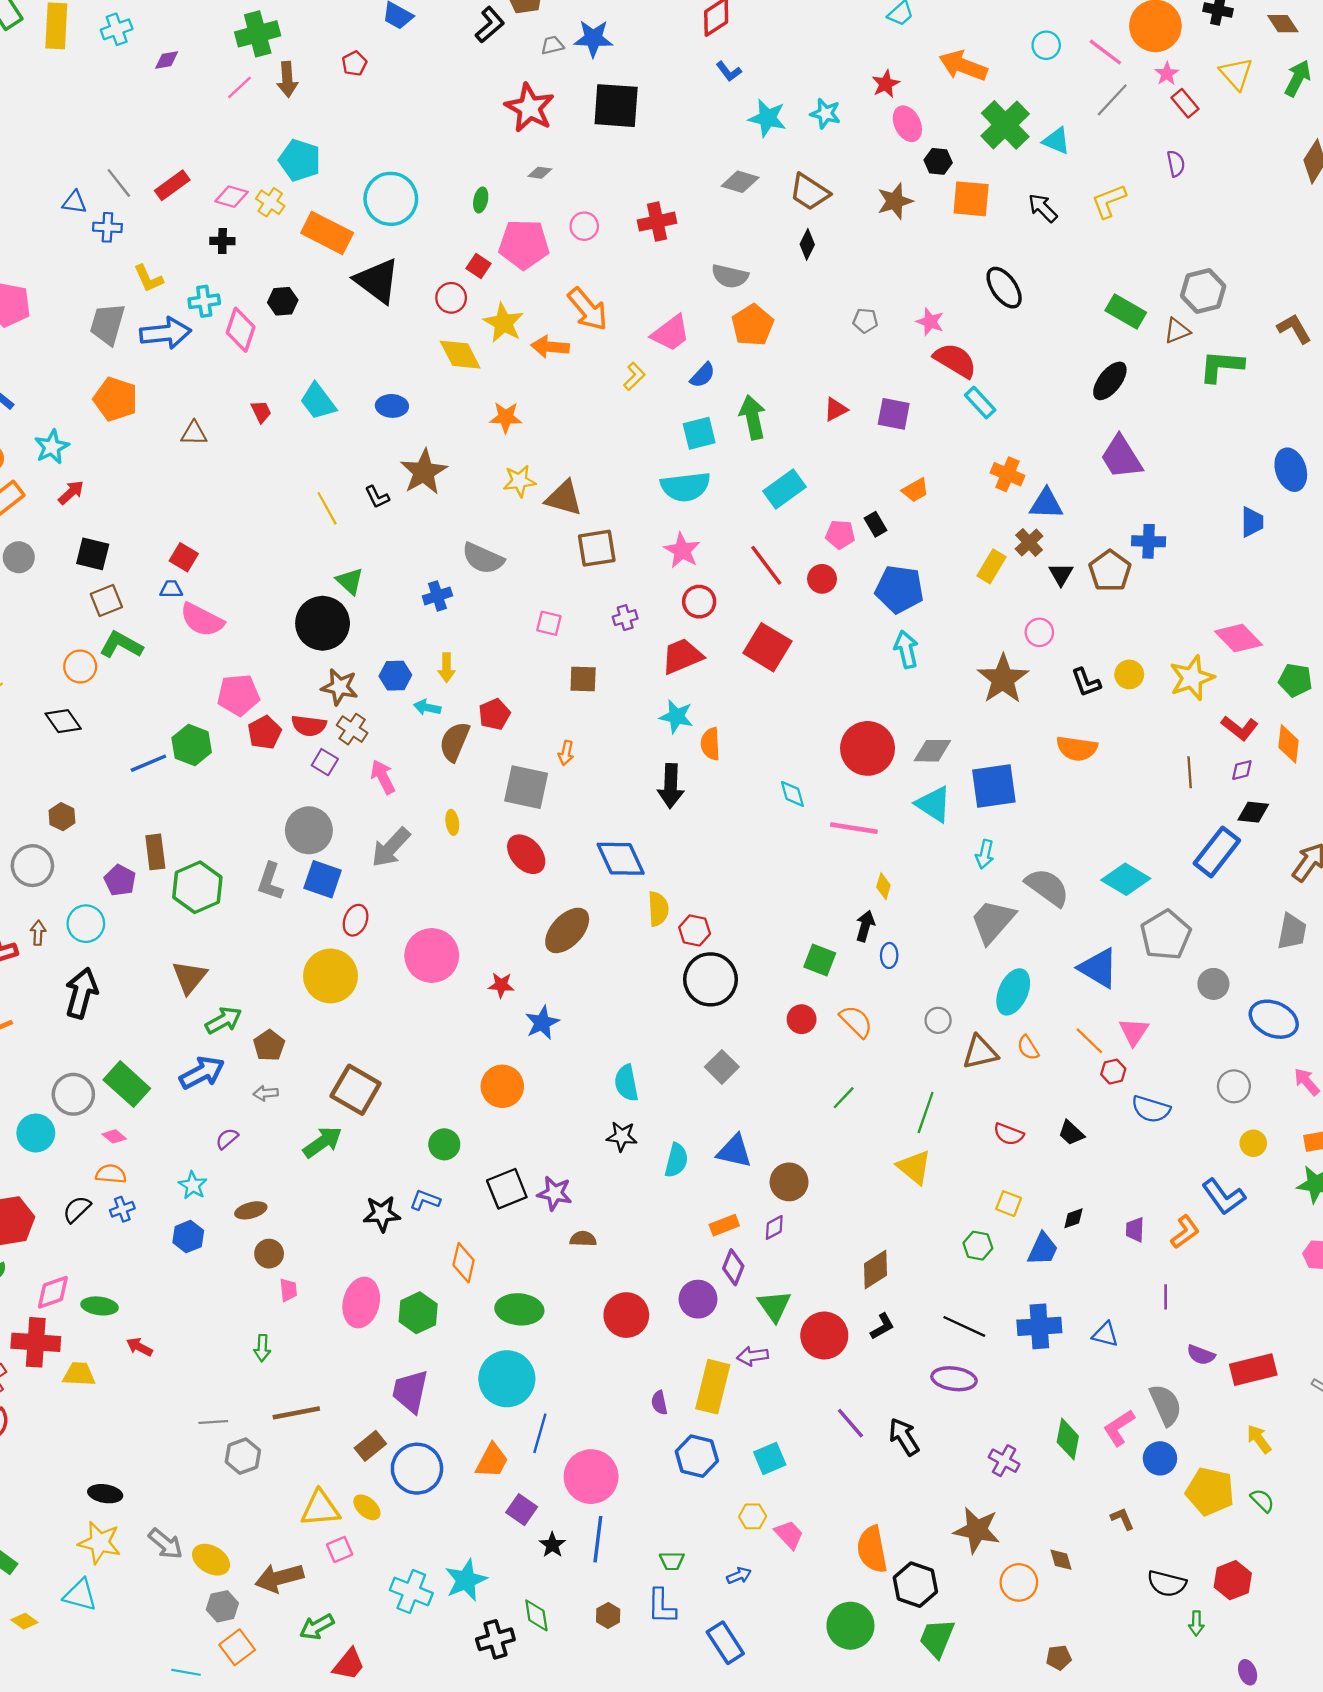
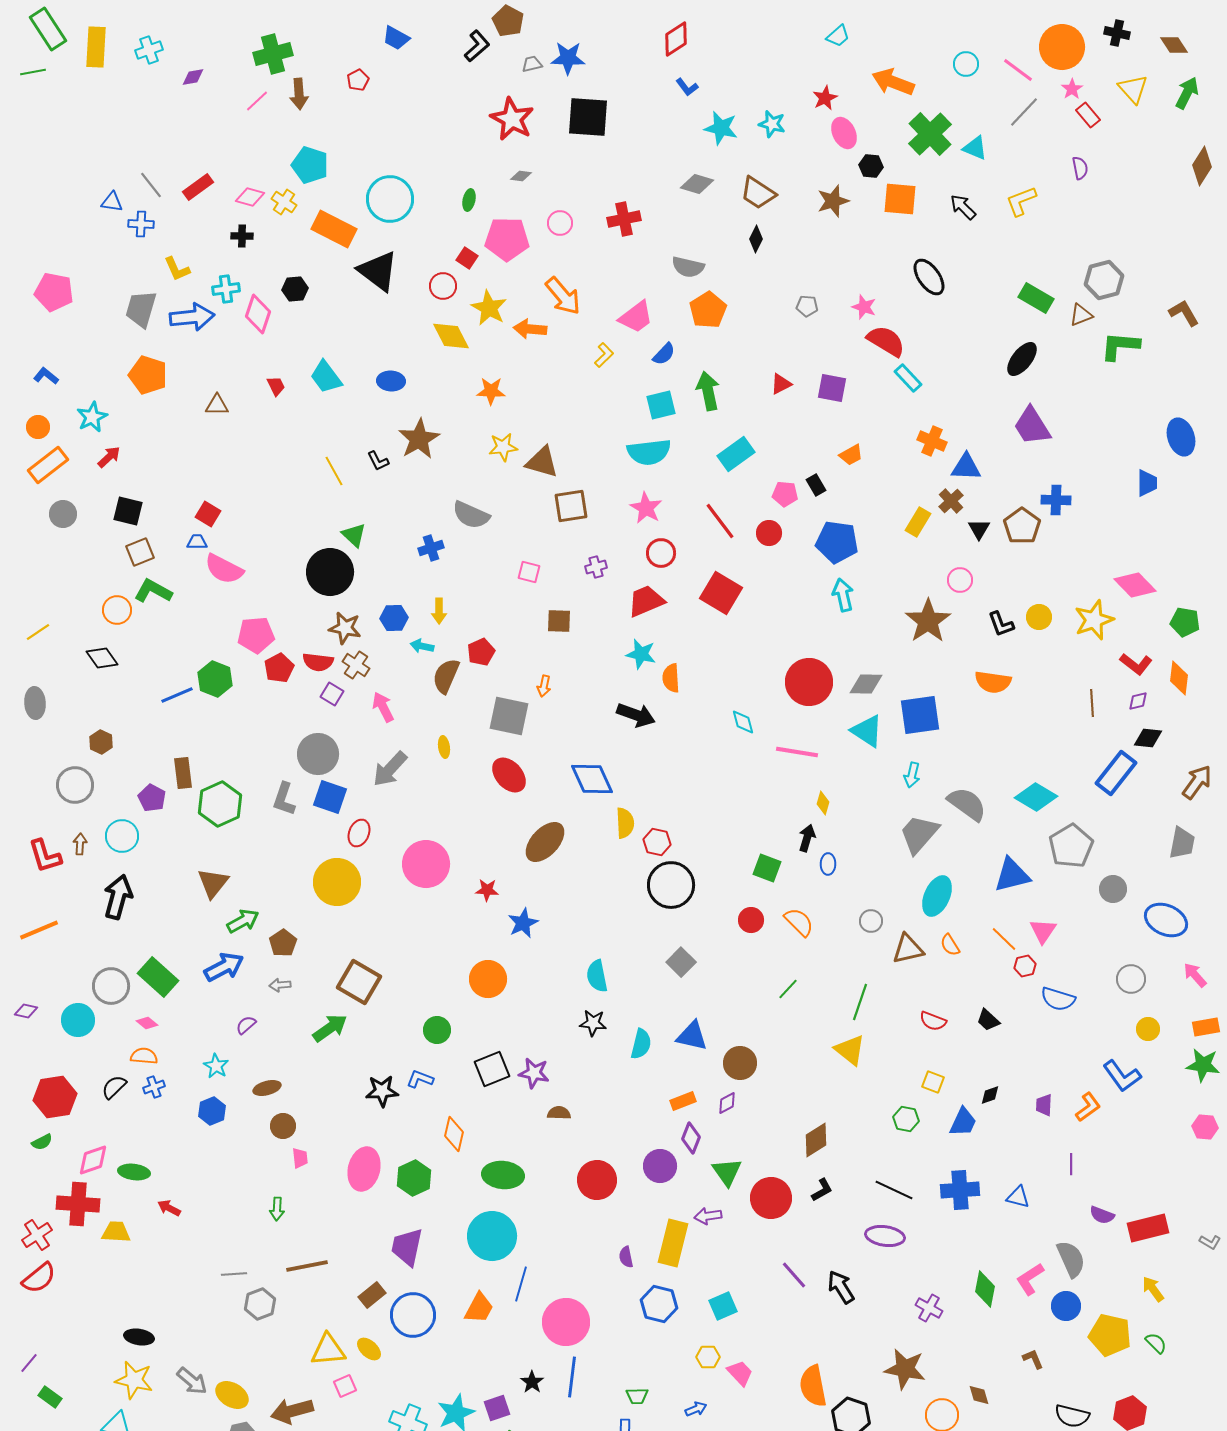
black arrow: (671, 786) -> (636, 715), turned -72
blue triangle: (1099, 968) -> (1012, 875), turned -45
purple square: (522, 1510) -> (497, 1408), moved, turned 36

